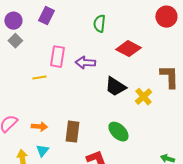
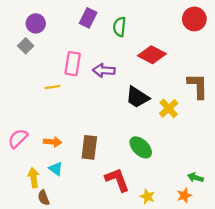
purple rectangle: (46, 16) -> (88, 18), moved
purple circle: (13, 21) -> (36, 23), moved
cyan triangle: (42, 151) -> (56, 169), turned -32

